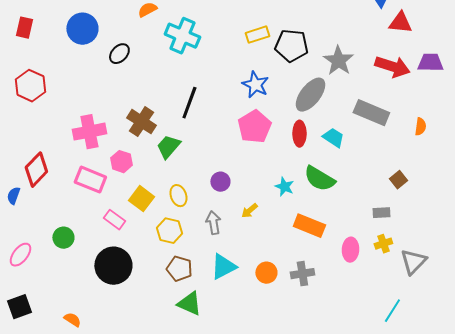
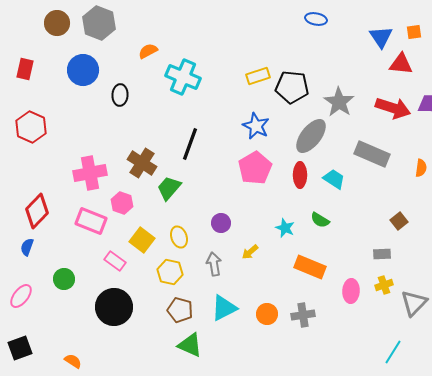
black ellipse: (119, 54) -> (120, 95), turned -40
green semicircle: (319, 179) -> (320, 220), size x0.6
blue semicircle: (13, 196) -> (27, 247), moved

